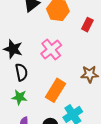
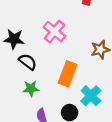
black semicircle: (21, 72) -> (28, 62), turned -30

